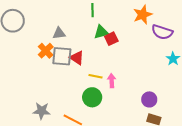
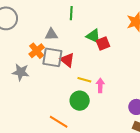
green line: (92, 10) -> (71, 13), moved
green triangle: (101, 32) -> (93, 36), turned 35
gray star: (42, 111) -> (21, 72), moved

